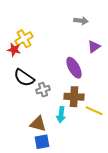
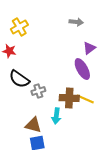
yellow cross: (24, 39) -> (19, 27), moved
purple ellipse: (74, 68) -> (82, 69), moved
yellow line: (94, 111) -> (85, 99), moved

